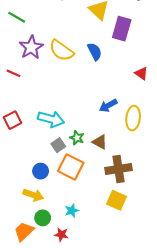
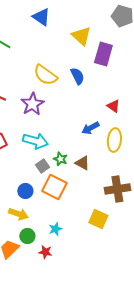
purple star: (31, 47) -> (32, 104), moved
red triangle: (141, 73) -> (113, 106), moved
brown cross: (119, 169) -> (117, 189), moved

